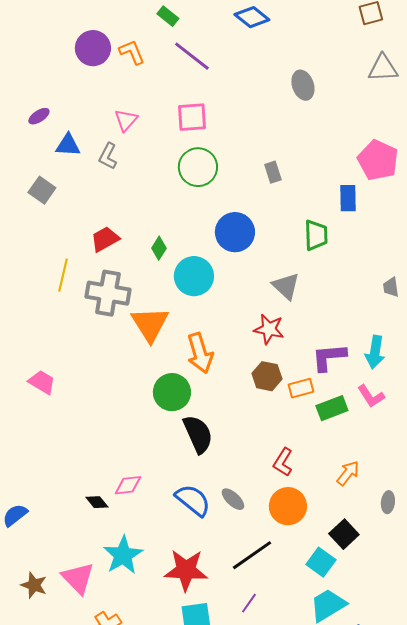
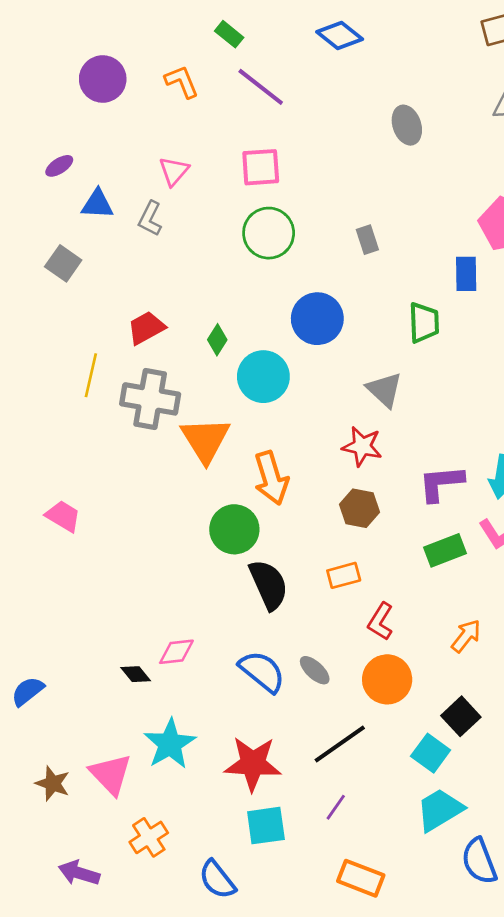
purple circle: (93, 48) -> (103, 79), moved
orange rectangle: (301, 388) -> (344, 575), moved

